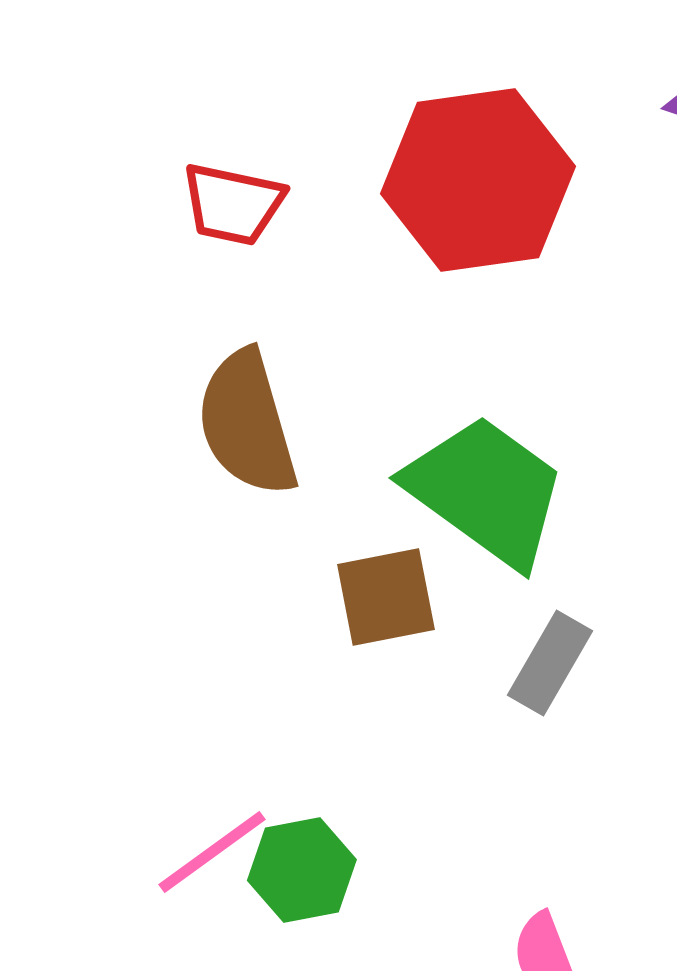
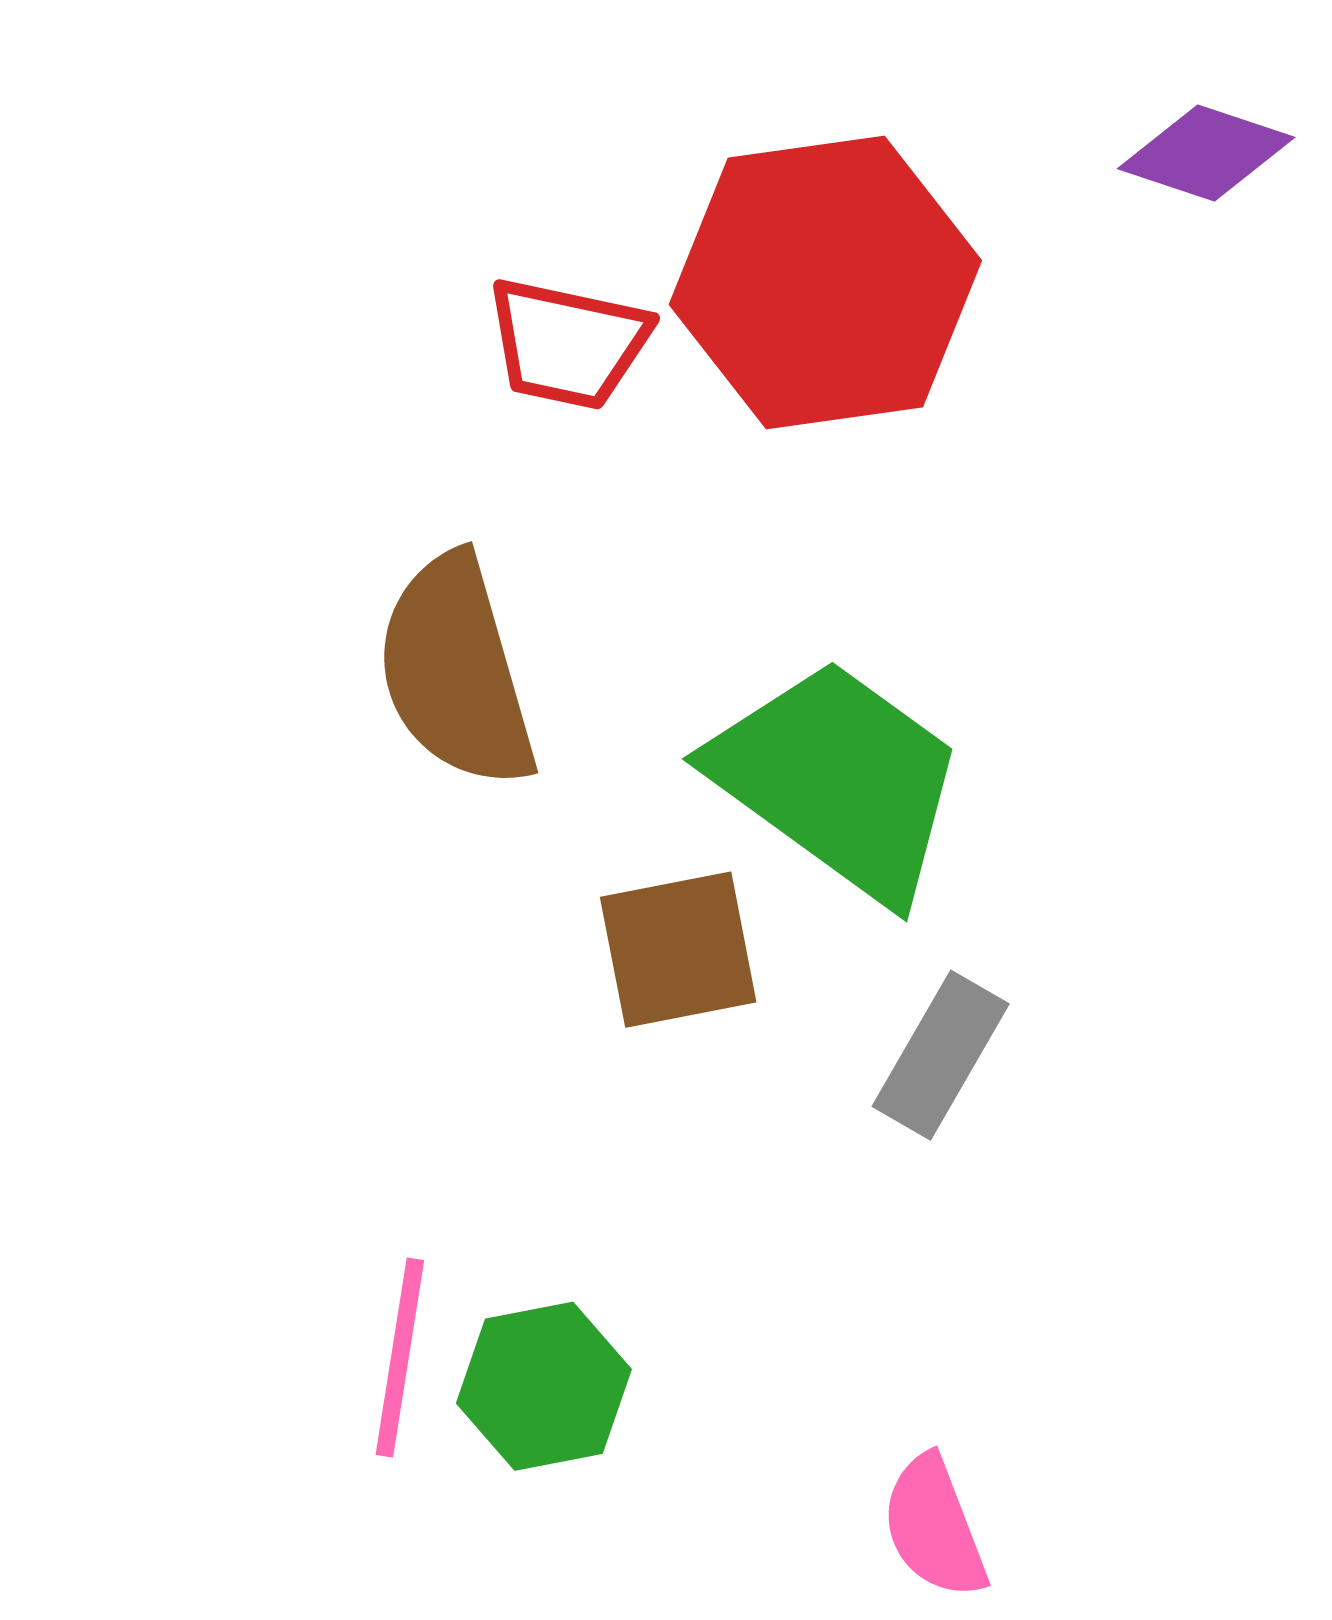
red trapezoid: (233, 204) -> (568, 343), moved
pink line: (212, 852) -> (400, 1357), turned -45

